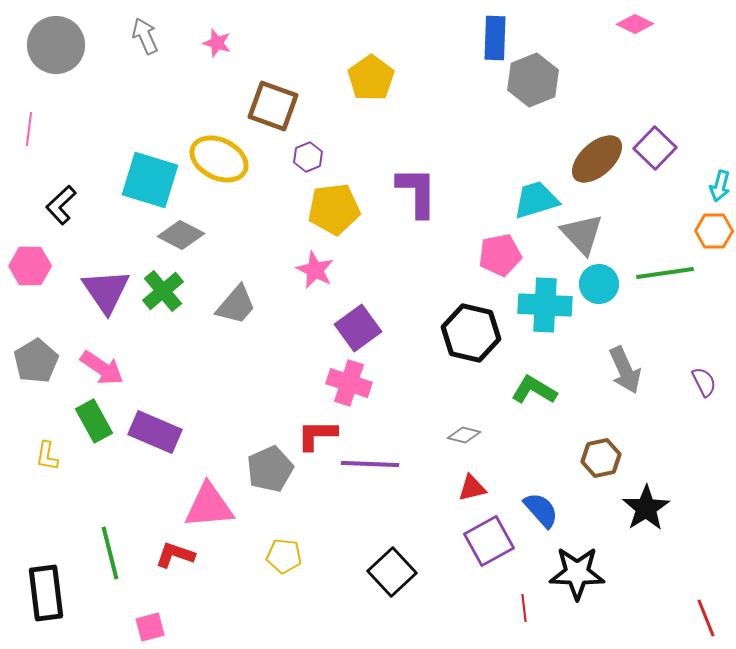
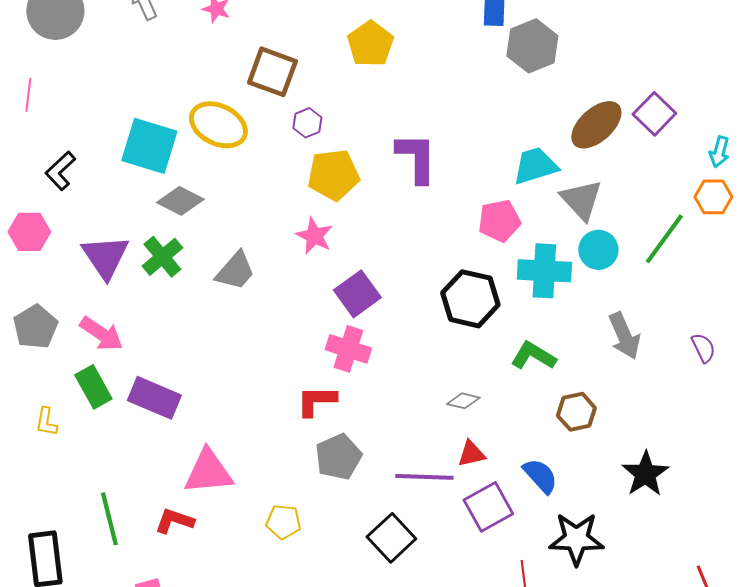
green line: (665, 273) -> (664, 239), turned -46
brown hexagon: (601, 458) -> (576, 412), moved
purple line: (370, 464) -> (424, 477), moved
gray pentagon: (270, 469) -> (338, 457), moved

